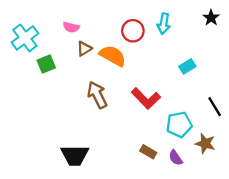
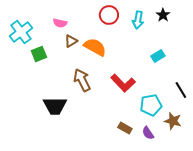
black star: (211, 18) -> (163, 15), moved
red circle: (133, 31) -> (109, 15), moved
black trapezoid: (75, 155) -> (55, 106), moved

